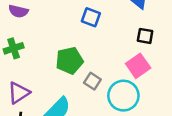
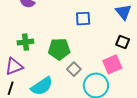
blue square: (91, 17) -> (83, 19), turned -35
green cross: (14, 48) -> (25, 42), moved

